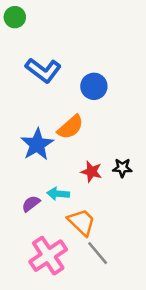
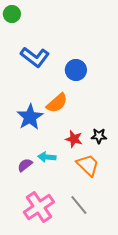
orange trapezoid: (82, 222) -> (88, 165), moved

